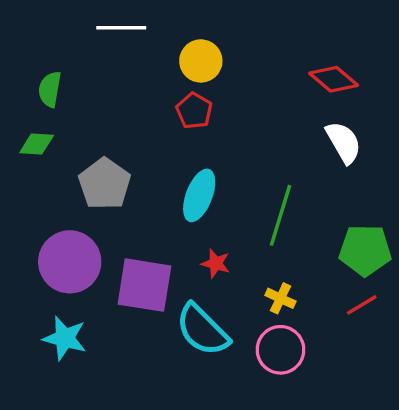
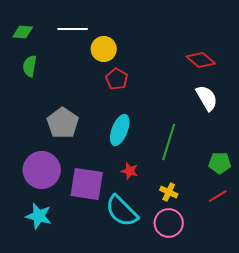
yellow circle: (201, 61) -> (104, 49), moved
green diamond: (37, 144) -> (23, 32), moved
green pentagon: (365, 250) -> (220, 163), size x0.7

